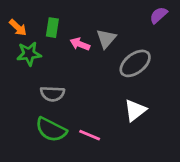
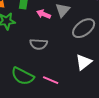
gray semicircle: (52, 94) -> (39, 44), moved

